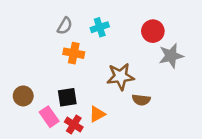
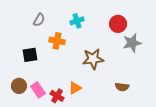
gray semicircle: (65, 26) -> (39, 20), moved
brown circle: (23, 96) -> (19, 86), moved
black square: (67, 97) -> (30, 55), moved
brown semicircle: (141, 100) -> (122, 87), moved

